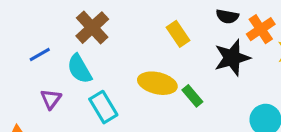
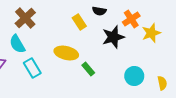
black semicircle: (227, 16) -> (99, 11), moved
green rectangle: (192, 96) -> (88, 69), moved

